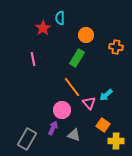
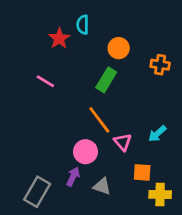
pink line: (33, 59) -> (45, 81), turned -48
cyan arrow: (106, 95) -> (157, 134), moved
orange square: (103, 125) -> (142, 172), turned -32

